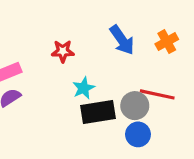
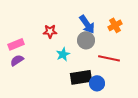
gray circle: (135, 106) -> (86, 40), moved
black rectangle: (98, 112) -> (81, 77), moved

